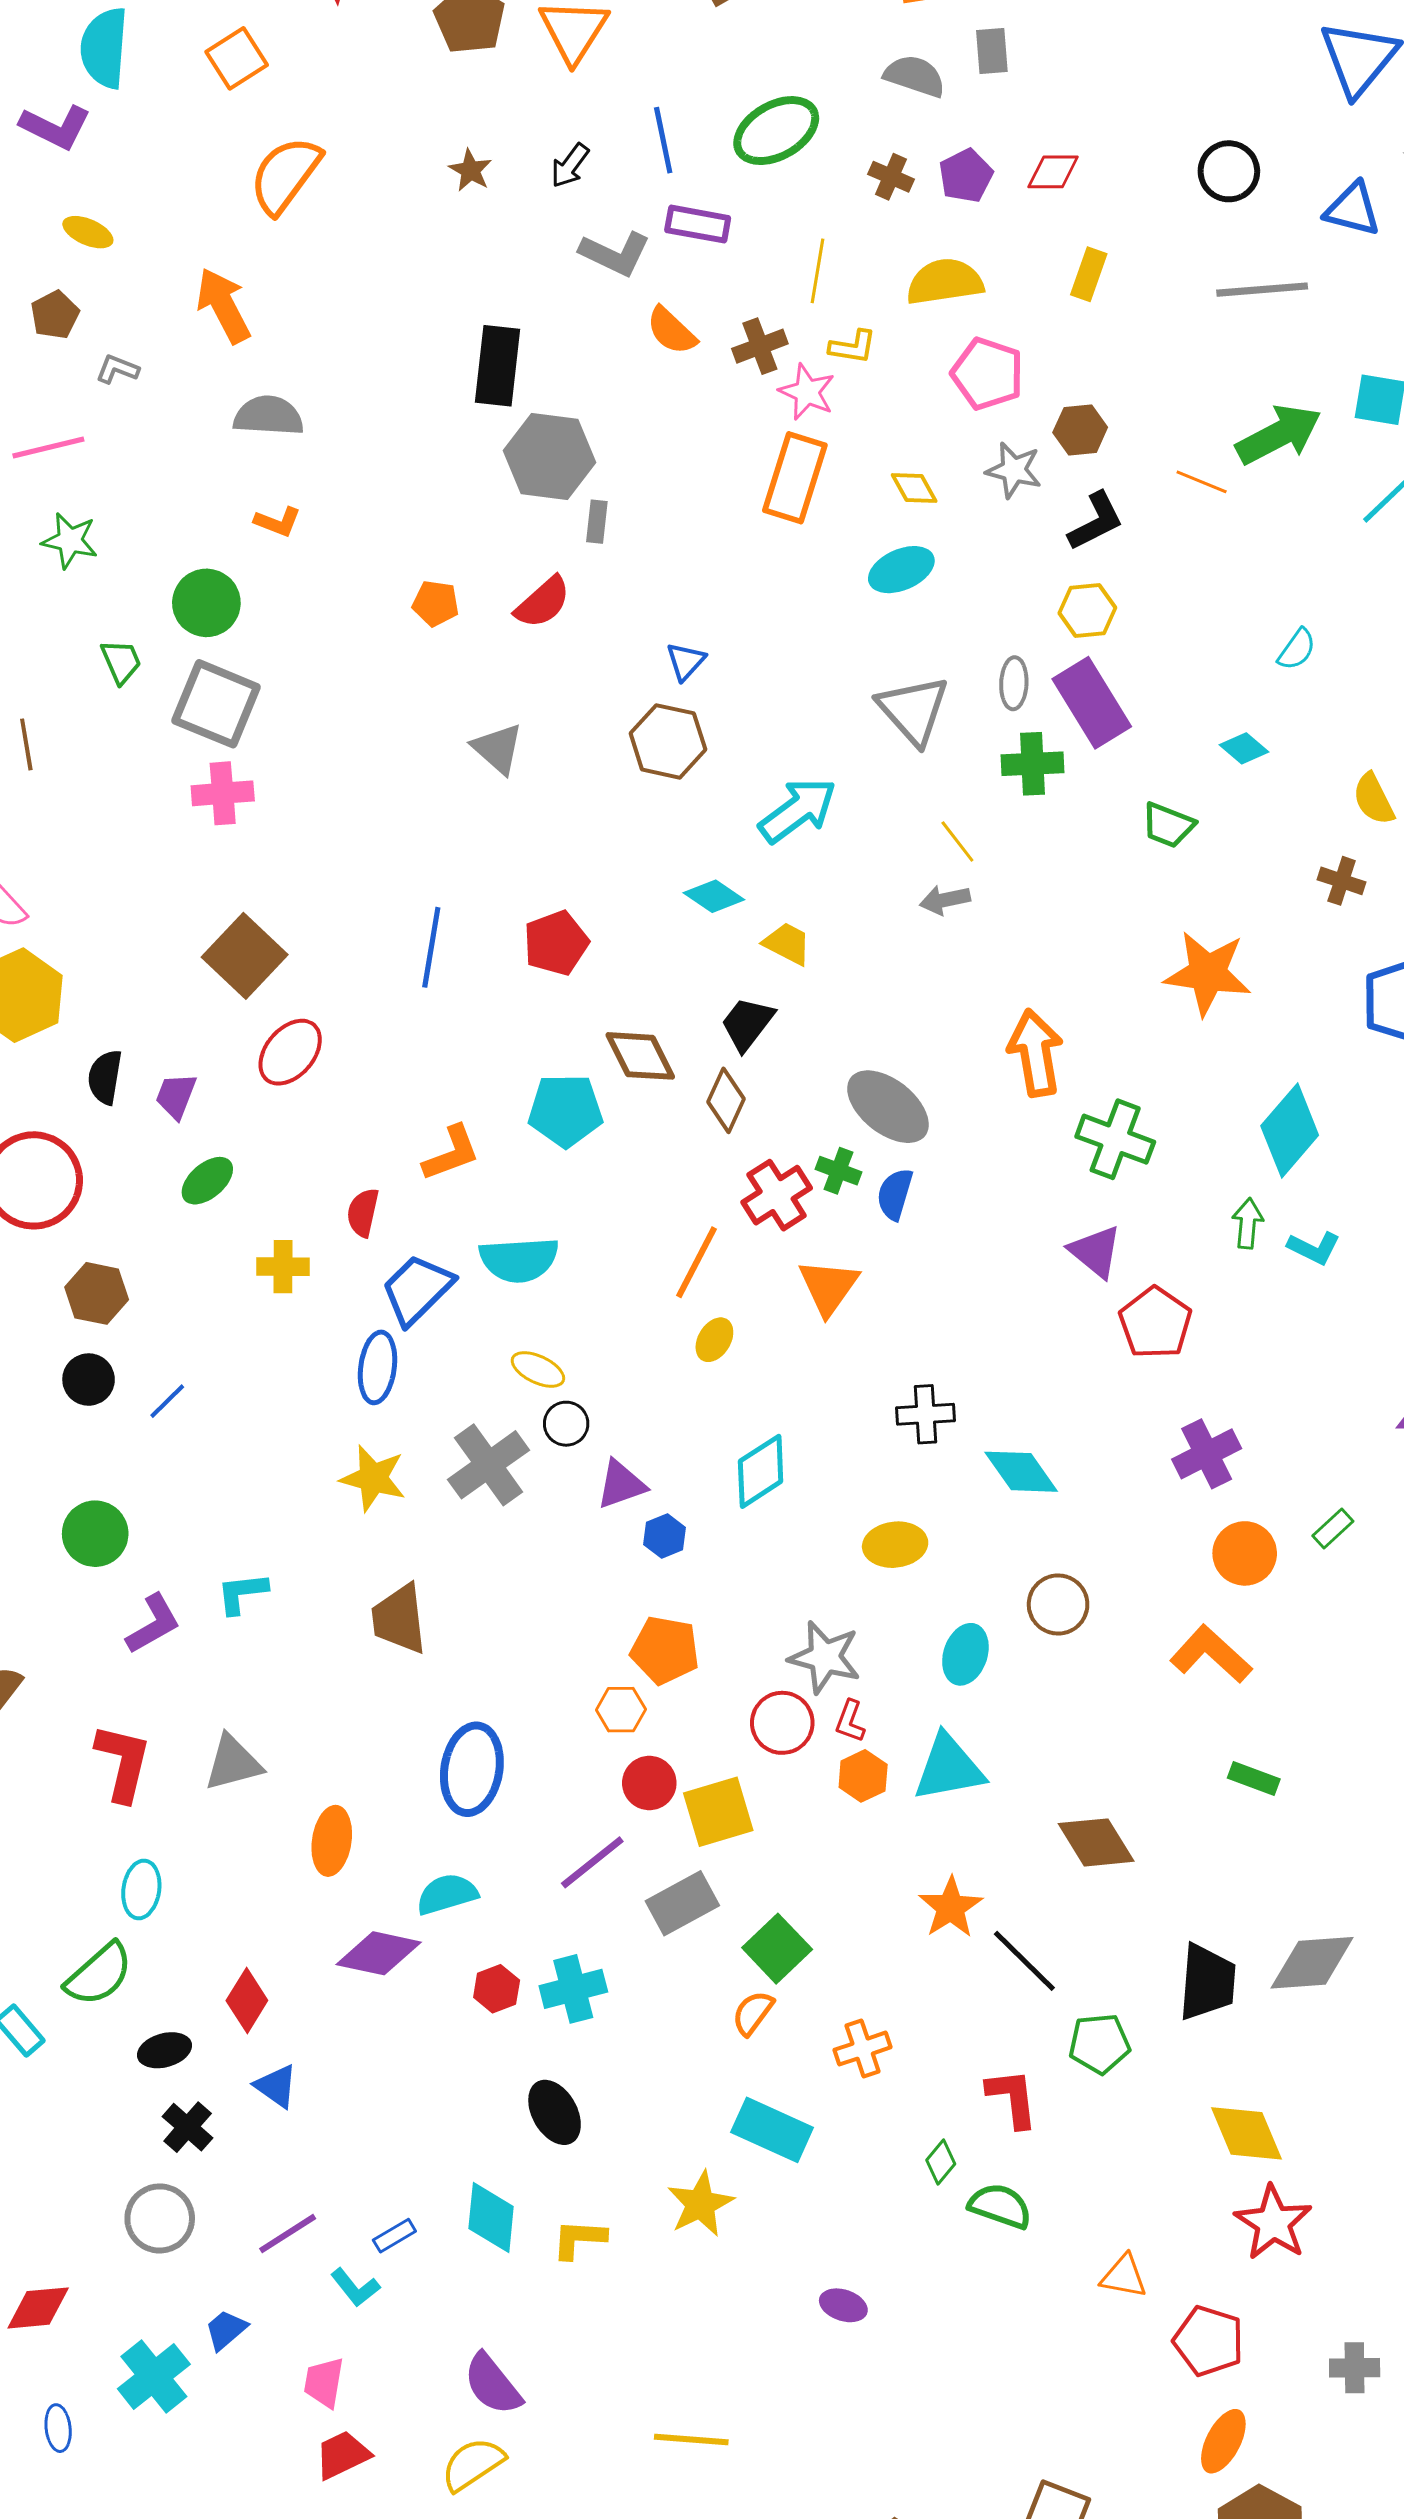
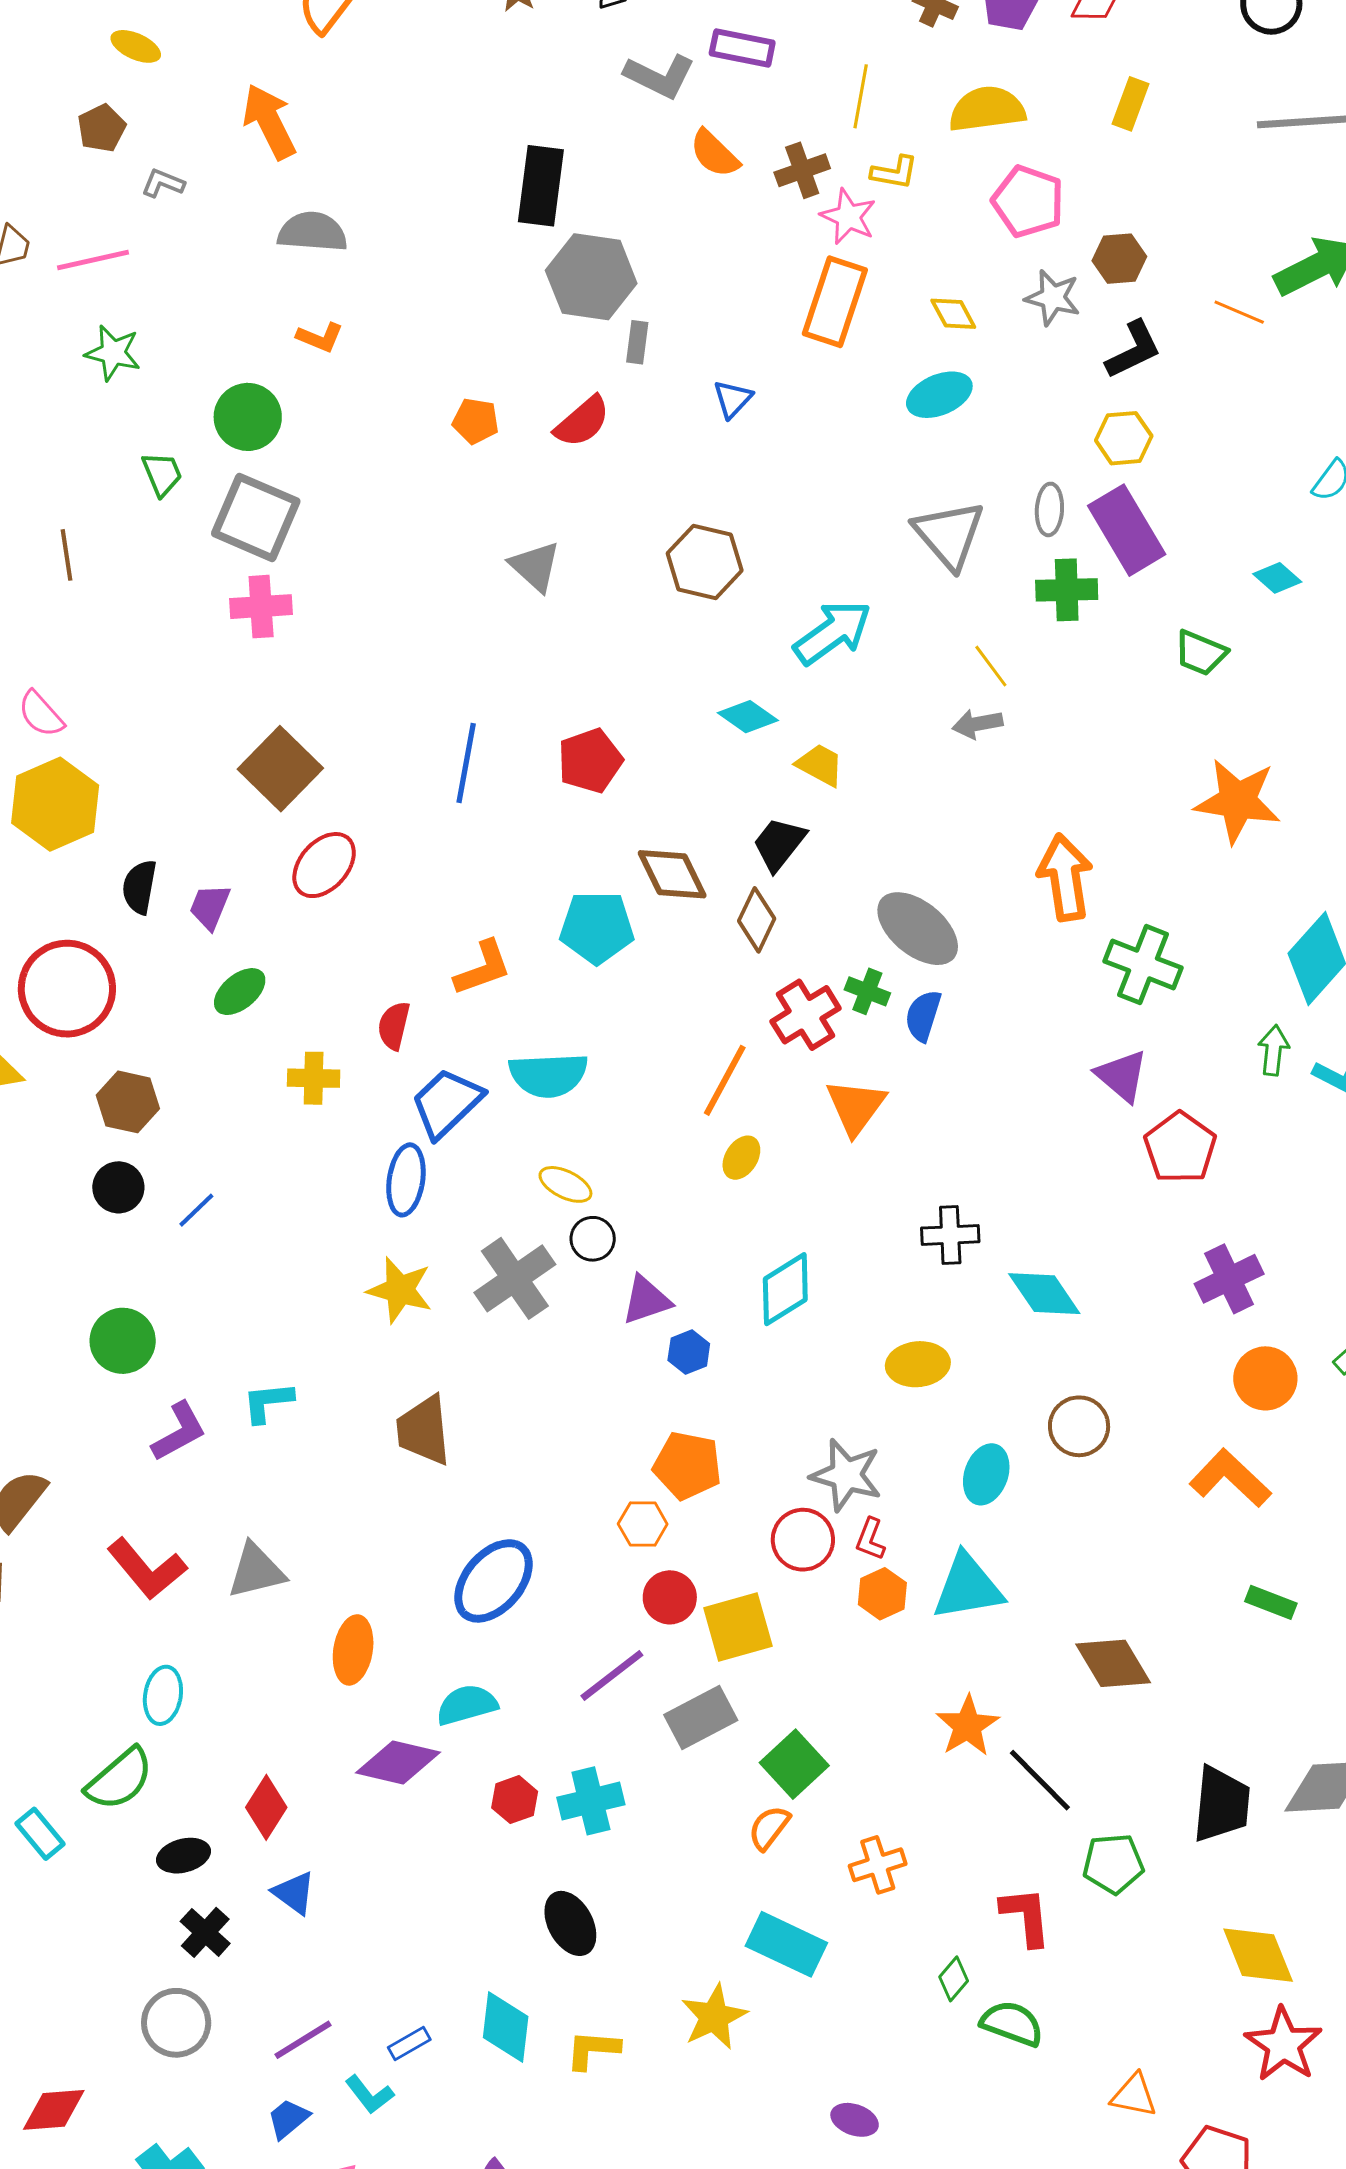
blue triangle: (686, 661) -> (733, 399), moved
red L-shape: (123, 1763) -> (147, 1569), turned 126
blue ellipse: (472, 1769) -> (493, 1581), turned 30
blue trapezoid: (226, 2330) -> (288, 2119), moved

